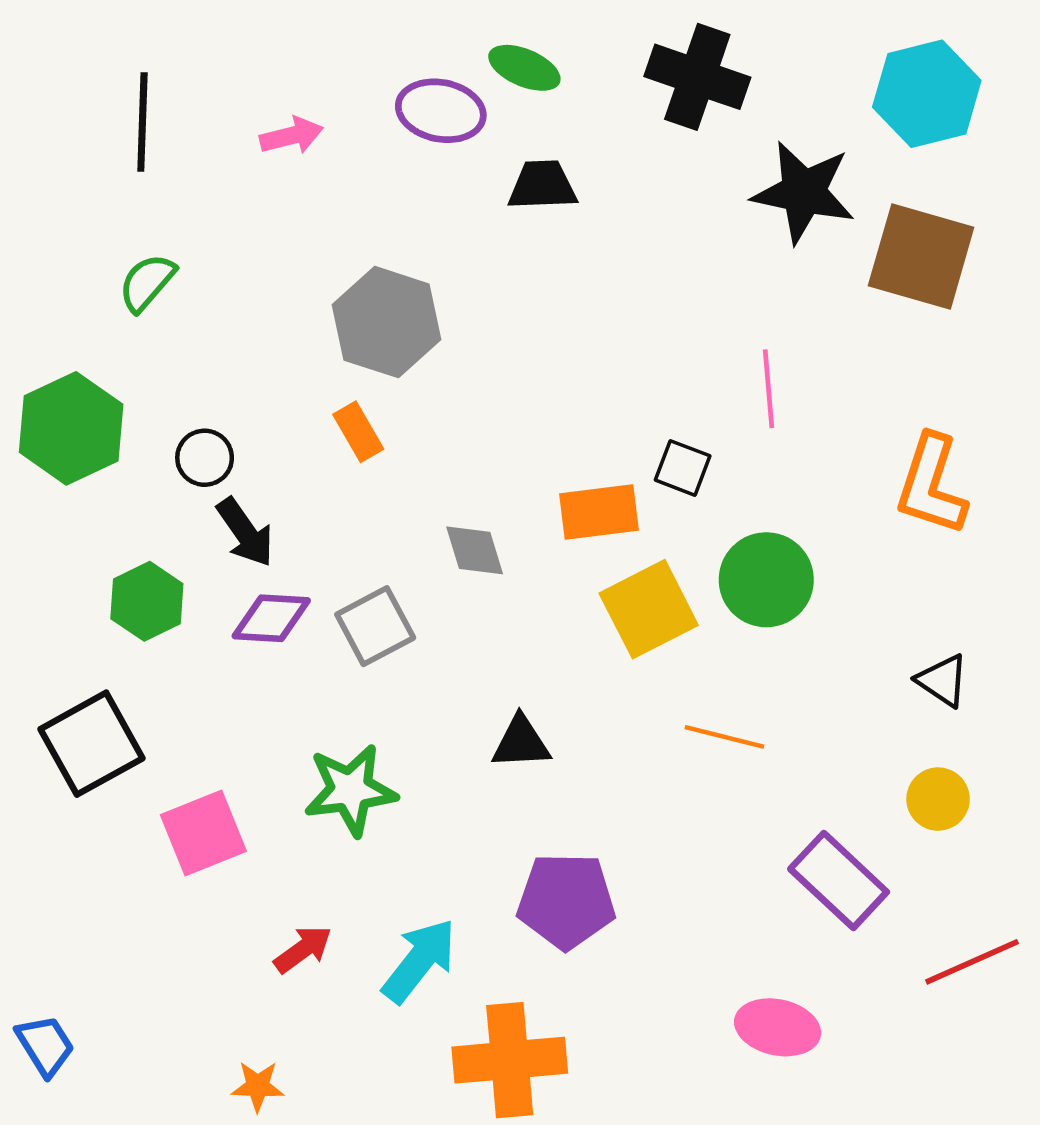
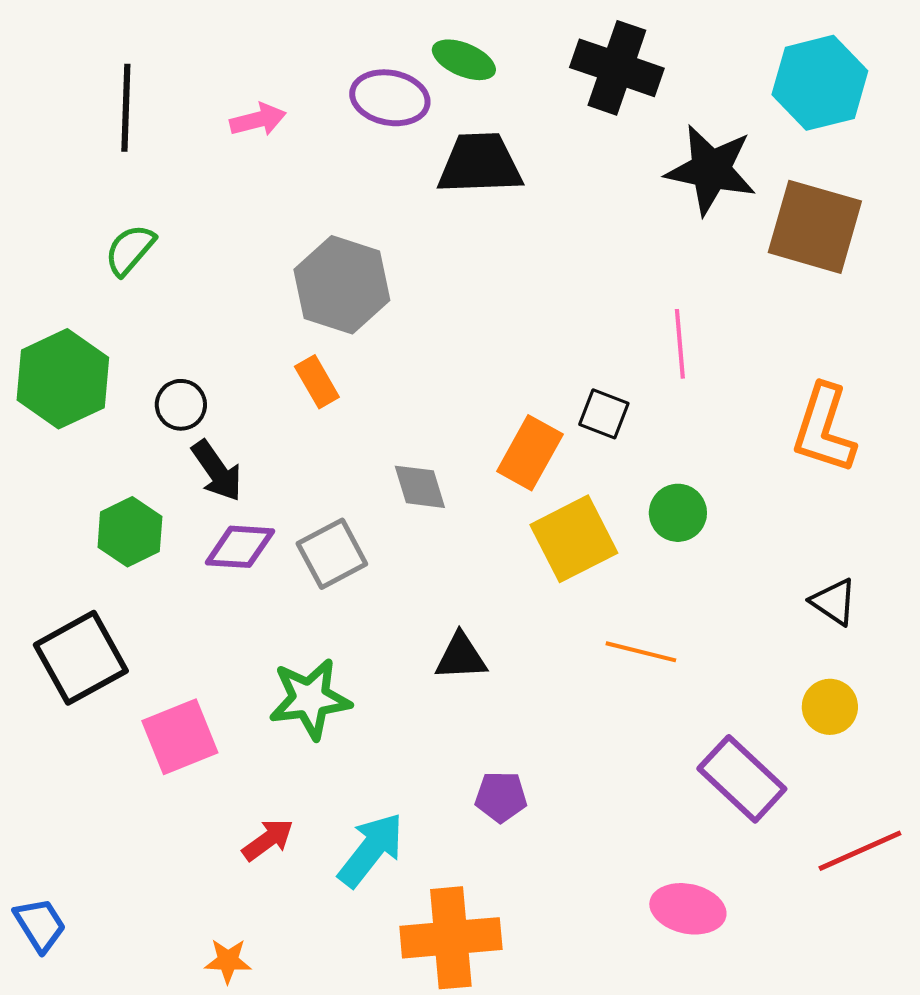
black trapezoid: (542, 185) -> (480, 164), size x1.4
orange rectangle: (599, 512) -> (530, 453), turned -54
green circle: (766, 580) -> (678, 513), size x0.7
purple pentagon: (566, 901) -> (501, 797), size x0.6

